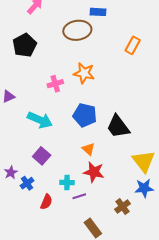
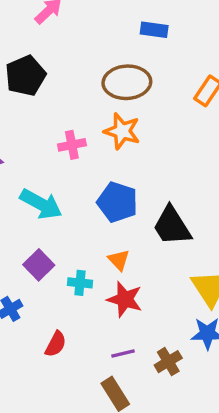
brown ellipse: (77, 30) -> (127, 82), moved
cyan cross: (67, 182) -> (80, 283), moved
purple line: (79, 196) -> (123, 354), moved
red semicircle: (46, 202) -> (56, 344), moved

